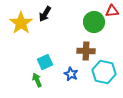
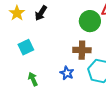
yellow star: (21, 23) -> (17, 13), moved, size x0.7
cyan square: (45, 62) -> (26, 47), moved

